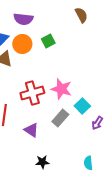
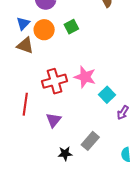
gray rectangle: (60, 118) -> (90, 141), moved
purple triangle: (31, 130) -> (54, 120), turned 35
cyan semicircle: (88, 163) -> (126, 155), moved

